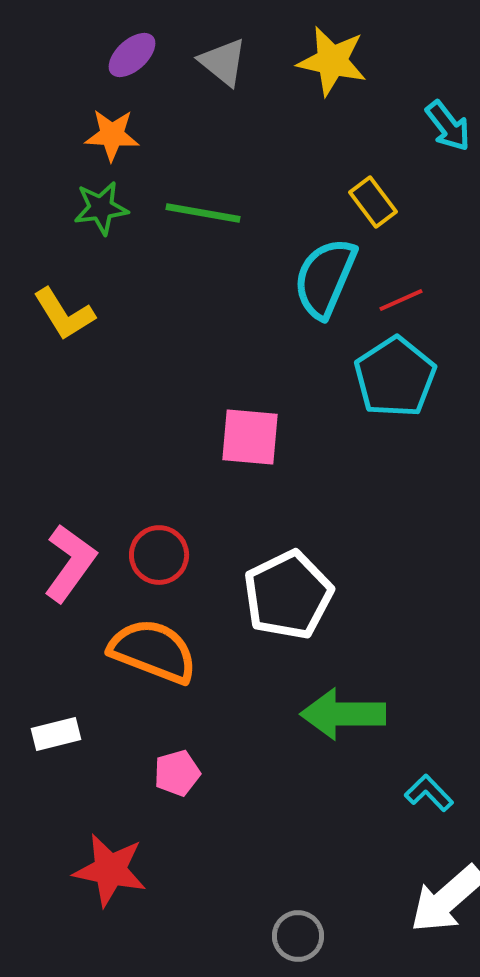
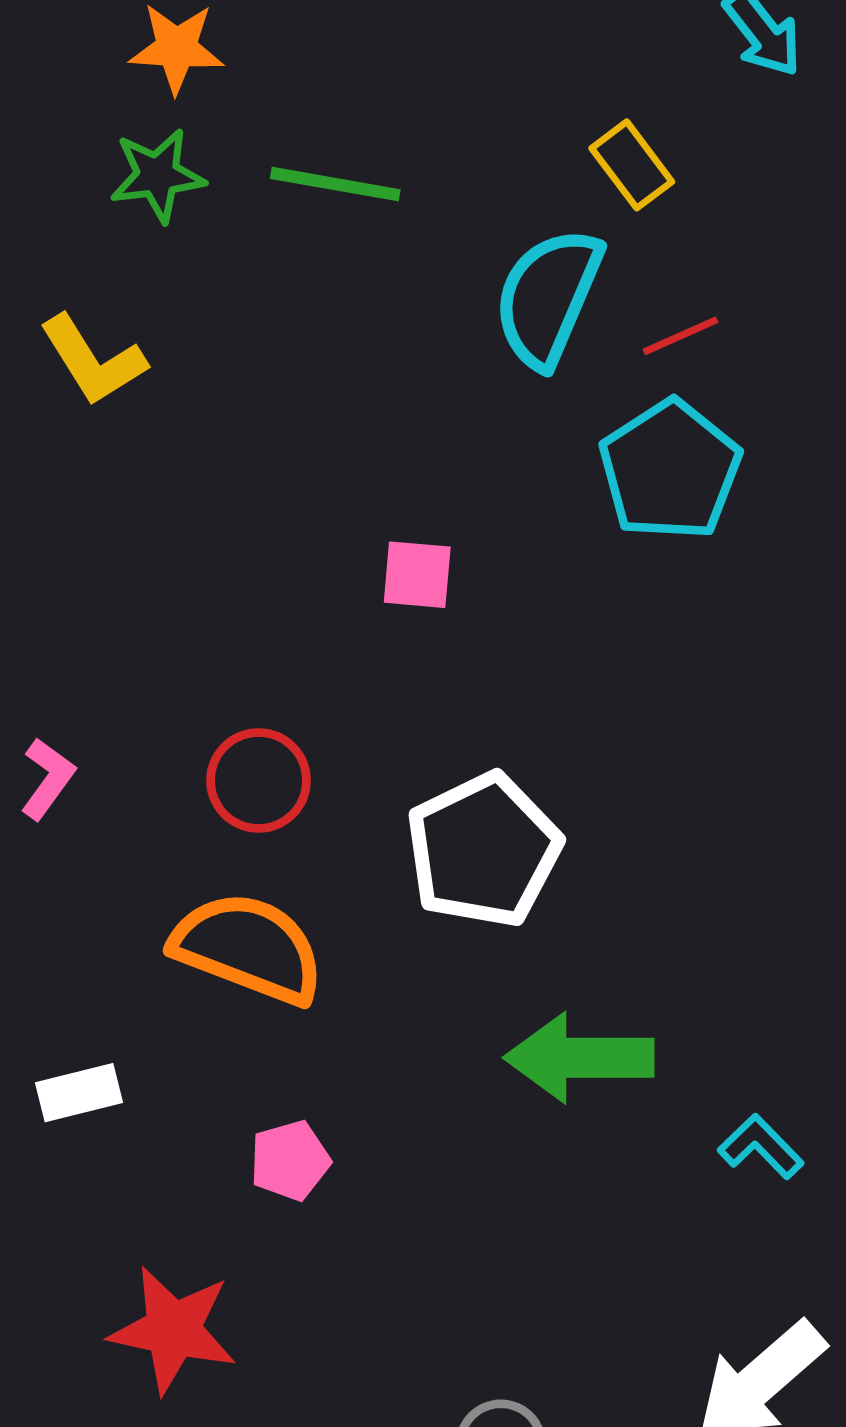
pink square: (250, 437) -> (417, 575), size x0.7
pink L-shape: (70, 563) -> (48, 779), moved, size x0.6
cyan L-shape: (429, 793) -> (761, 1147), moved

